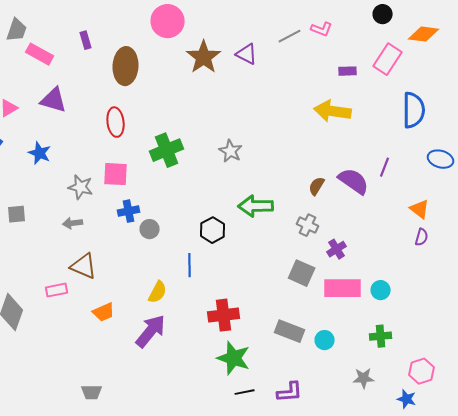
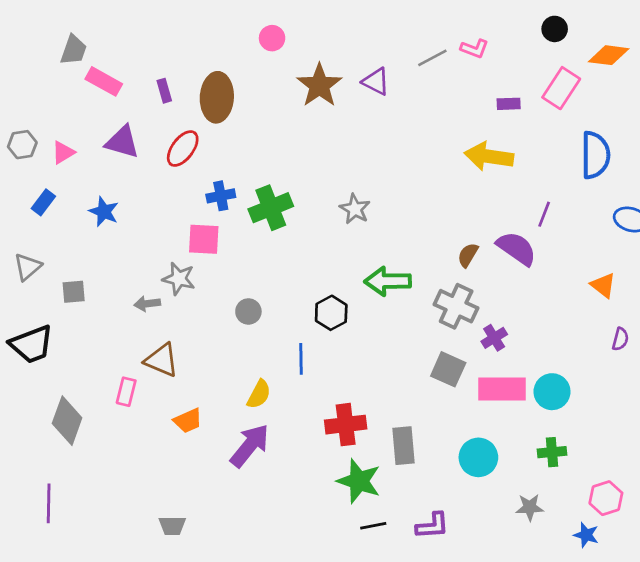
pink circle: (168, 21) -> (272, 38), size x0.6
purple rectangle: (86, 40) -> (164, 91), moved
red ellipse: (116, 122) -> (183, 149), moved, turned 44
purple line: (385, 167) -> (544, 214), moved
gray star: (81, 187) -> (179, 279), moved
blue cross: (129, 211) -> (221, 196), moved
gray cross: (308, 225) -> (456, 306), size x1.5
purple semicircle: (422, 237) -> (620, 339), moved
pink rectangle: (57, 290) -> (126, 392), turned -65
cyan circle: (381, 290) -> (552, 392), size x1.4
gray rectangle: (290, 331) -> (403, 446), moved, turned 64
cyan circle: (325, 340) -> (478, 457), size x1.5

